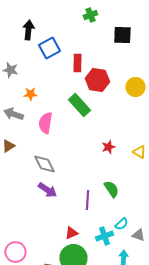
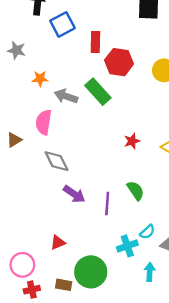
gray arrow: (13, 114) -> (66, 96), moved
pink semicircle: (45, 123) -> (44, 122), moved
purple arrow: (47, 190) -> (74, 194), moved
red triangle: (71, 233) -> (58, 242), moved

